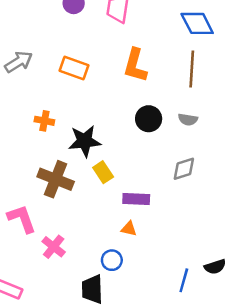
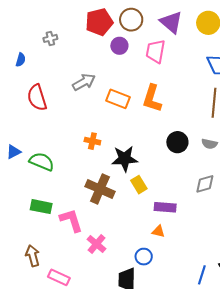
gray arrow: (19, 62) -> (84, 82), moved
orange L-shape: (135, 65) -> (152, 98), moved

